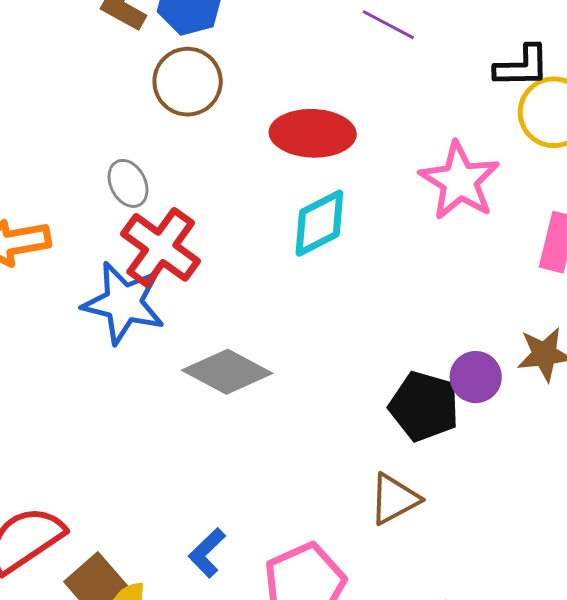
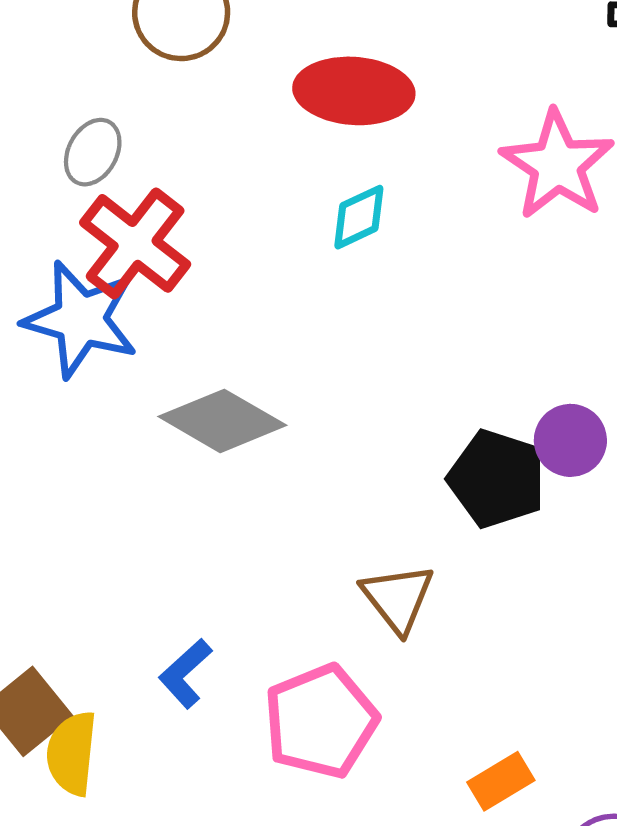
gray ellipse: (128, 183) -> (93, 152), turned 54
cyan diamond: (319, 223) -> (359, 217), size x0.7
brown triangle: (394, 499) -> (398, 598), moved, turned -42

